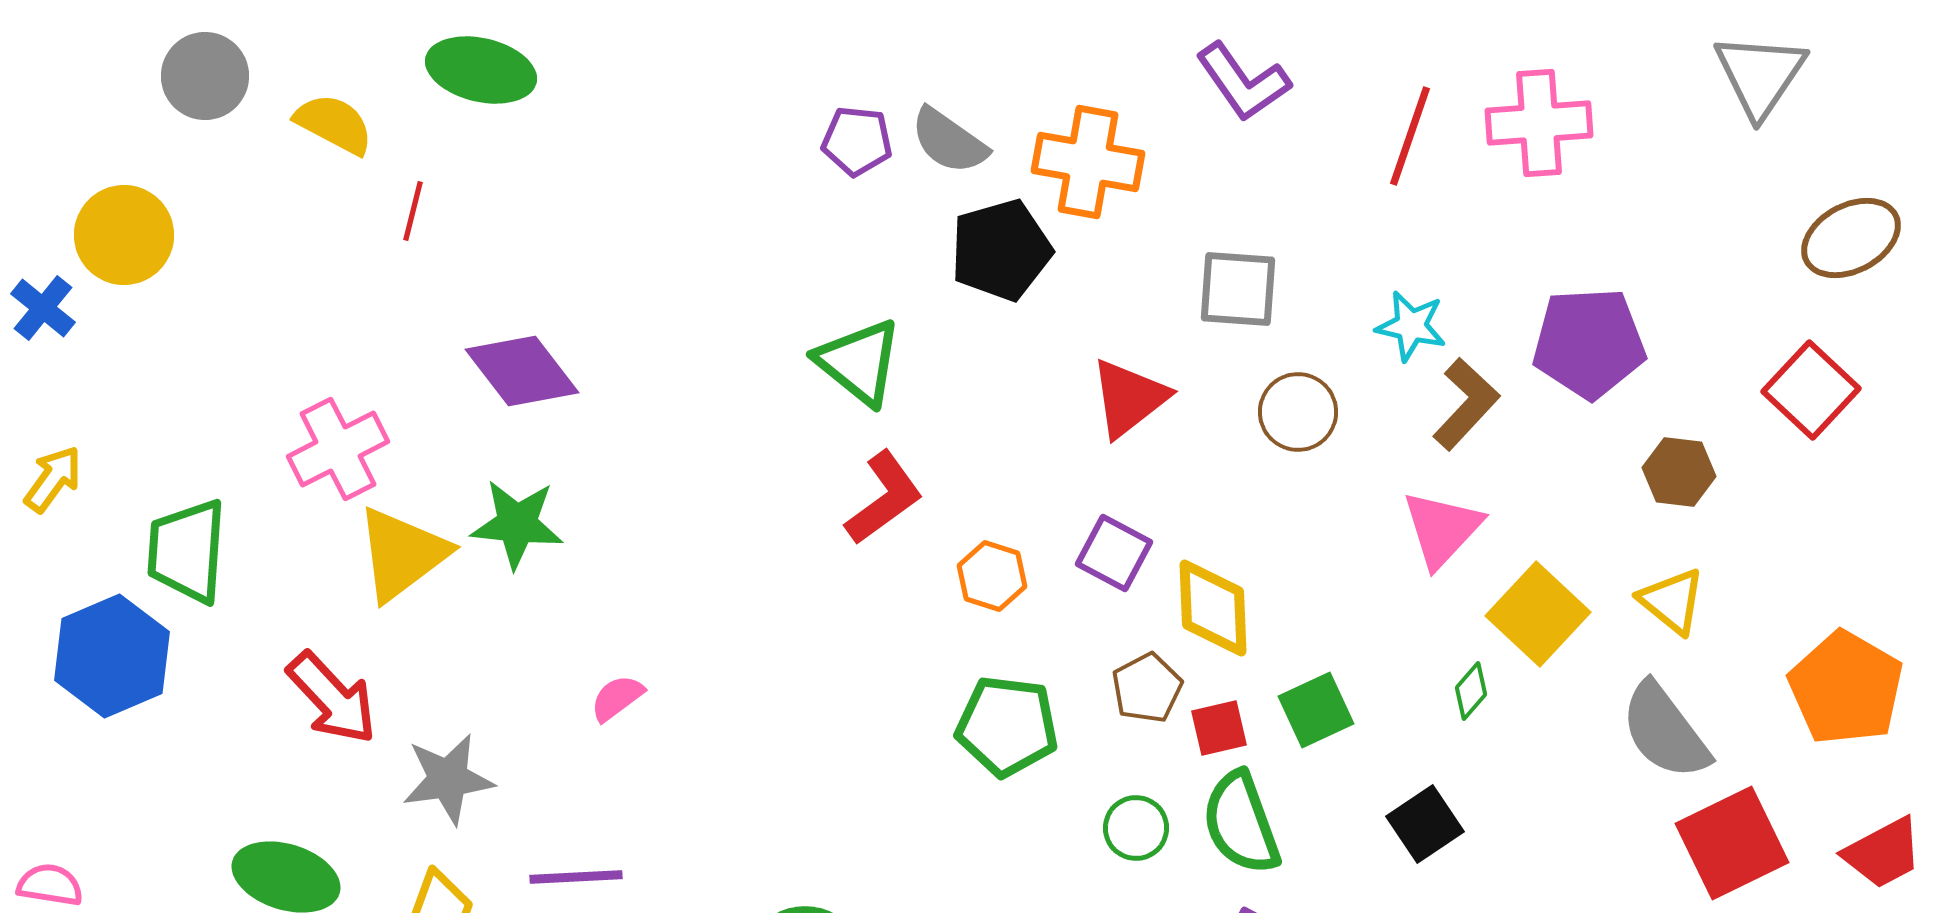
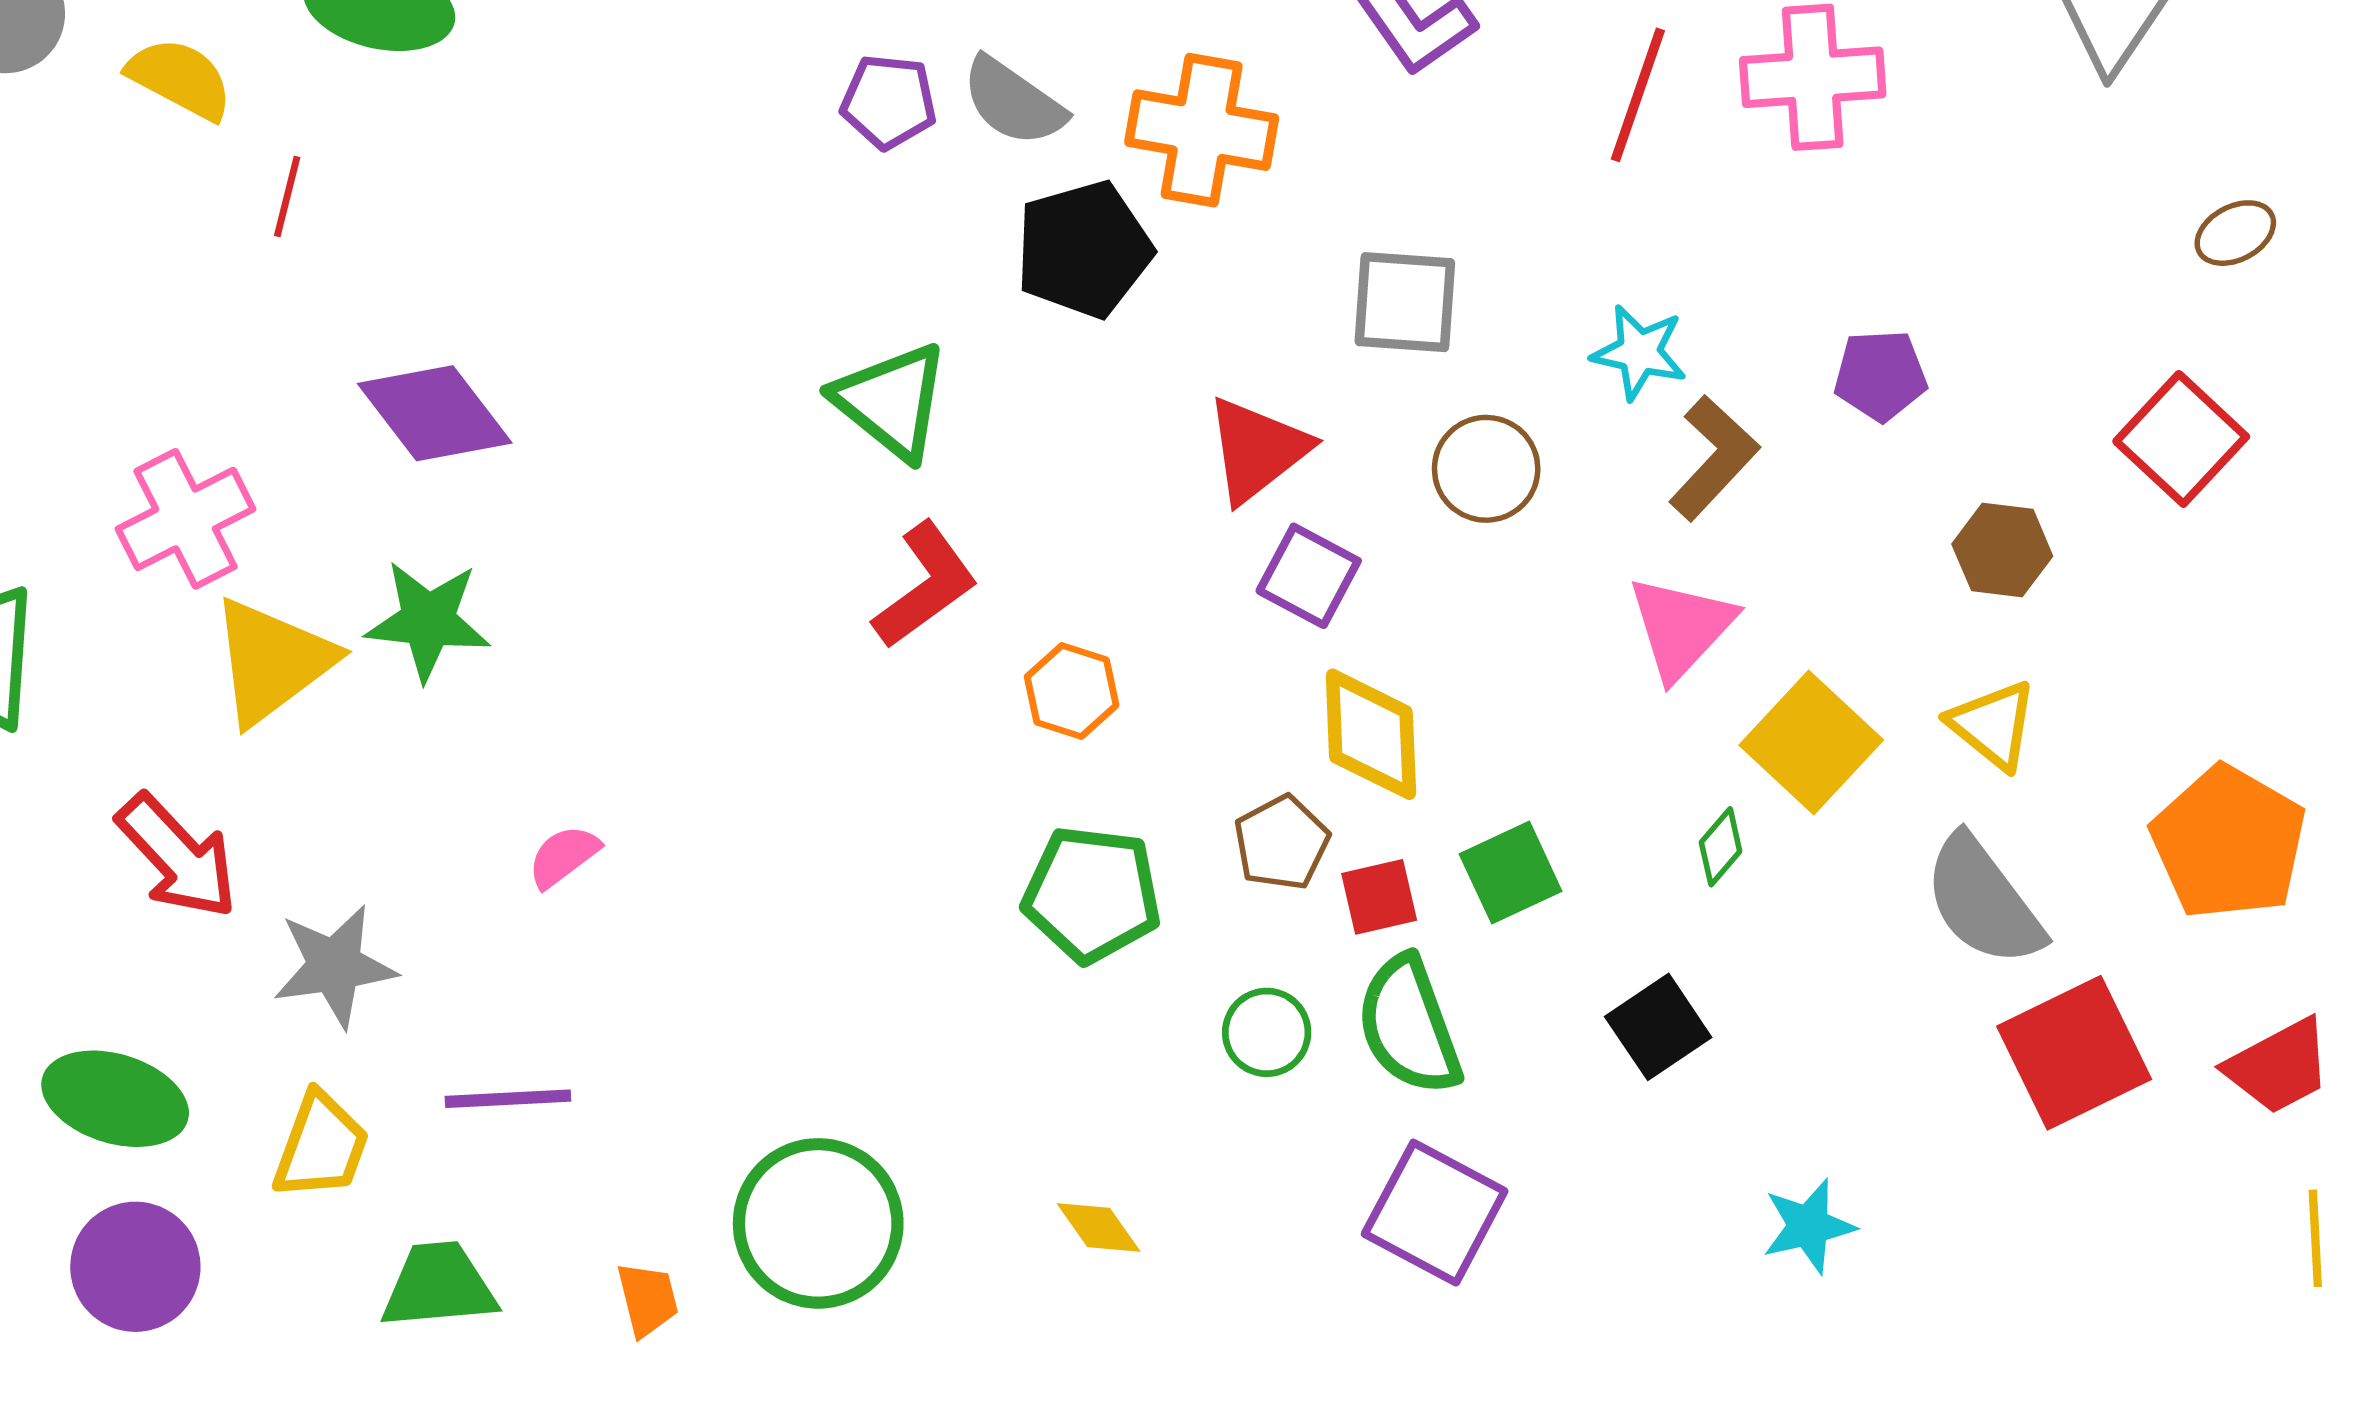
brown ellipse: (1851, 238) -> (2235, 233), size x0.6
purple pentagon: (1589, 343) -> (1880, 375), size x0.6
purple square: (1114, 553) -> (1309, 576), moved

